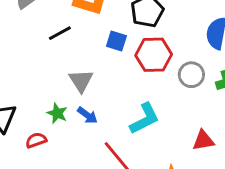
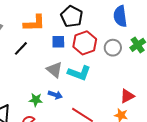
gray triangle: (81, 81) -> (54, 70), moved
cyan L-shape: (145, 119) -> (79, 73), moved, turned 65
red triangle: (203, 141) -> (127, 96), moved

